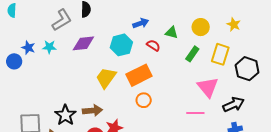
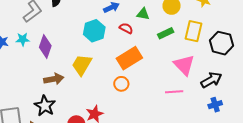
purple diamond: (83, 43) -> (45, 47), moved, turned -60
green rectangle: (192, 54) -> (166, 33), turned 35
orange rectangle: (139, 75) -> (129, 58), moved
brown arrow: (92, 111) -> (54, 79), moved

